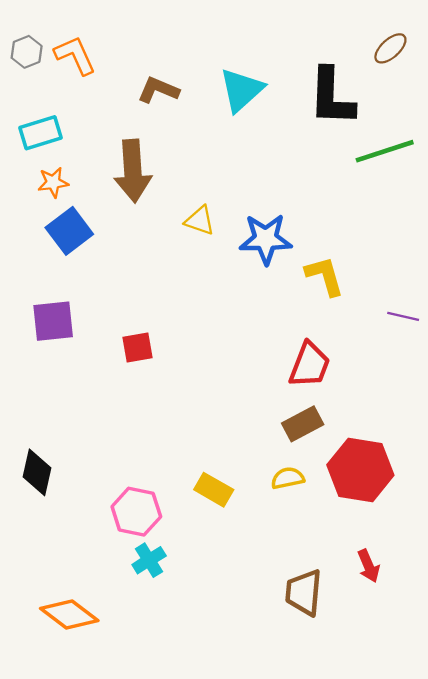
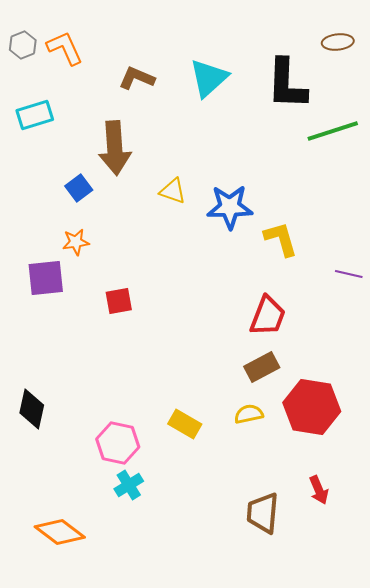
brown ellipse: (390, 48) -> (338, 42), turned 36
orange star: (53, 182) -> (76, 242), moved
blue square: (69, 231) -> (79, 188), moved, size x0.7

